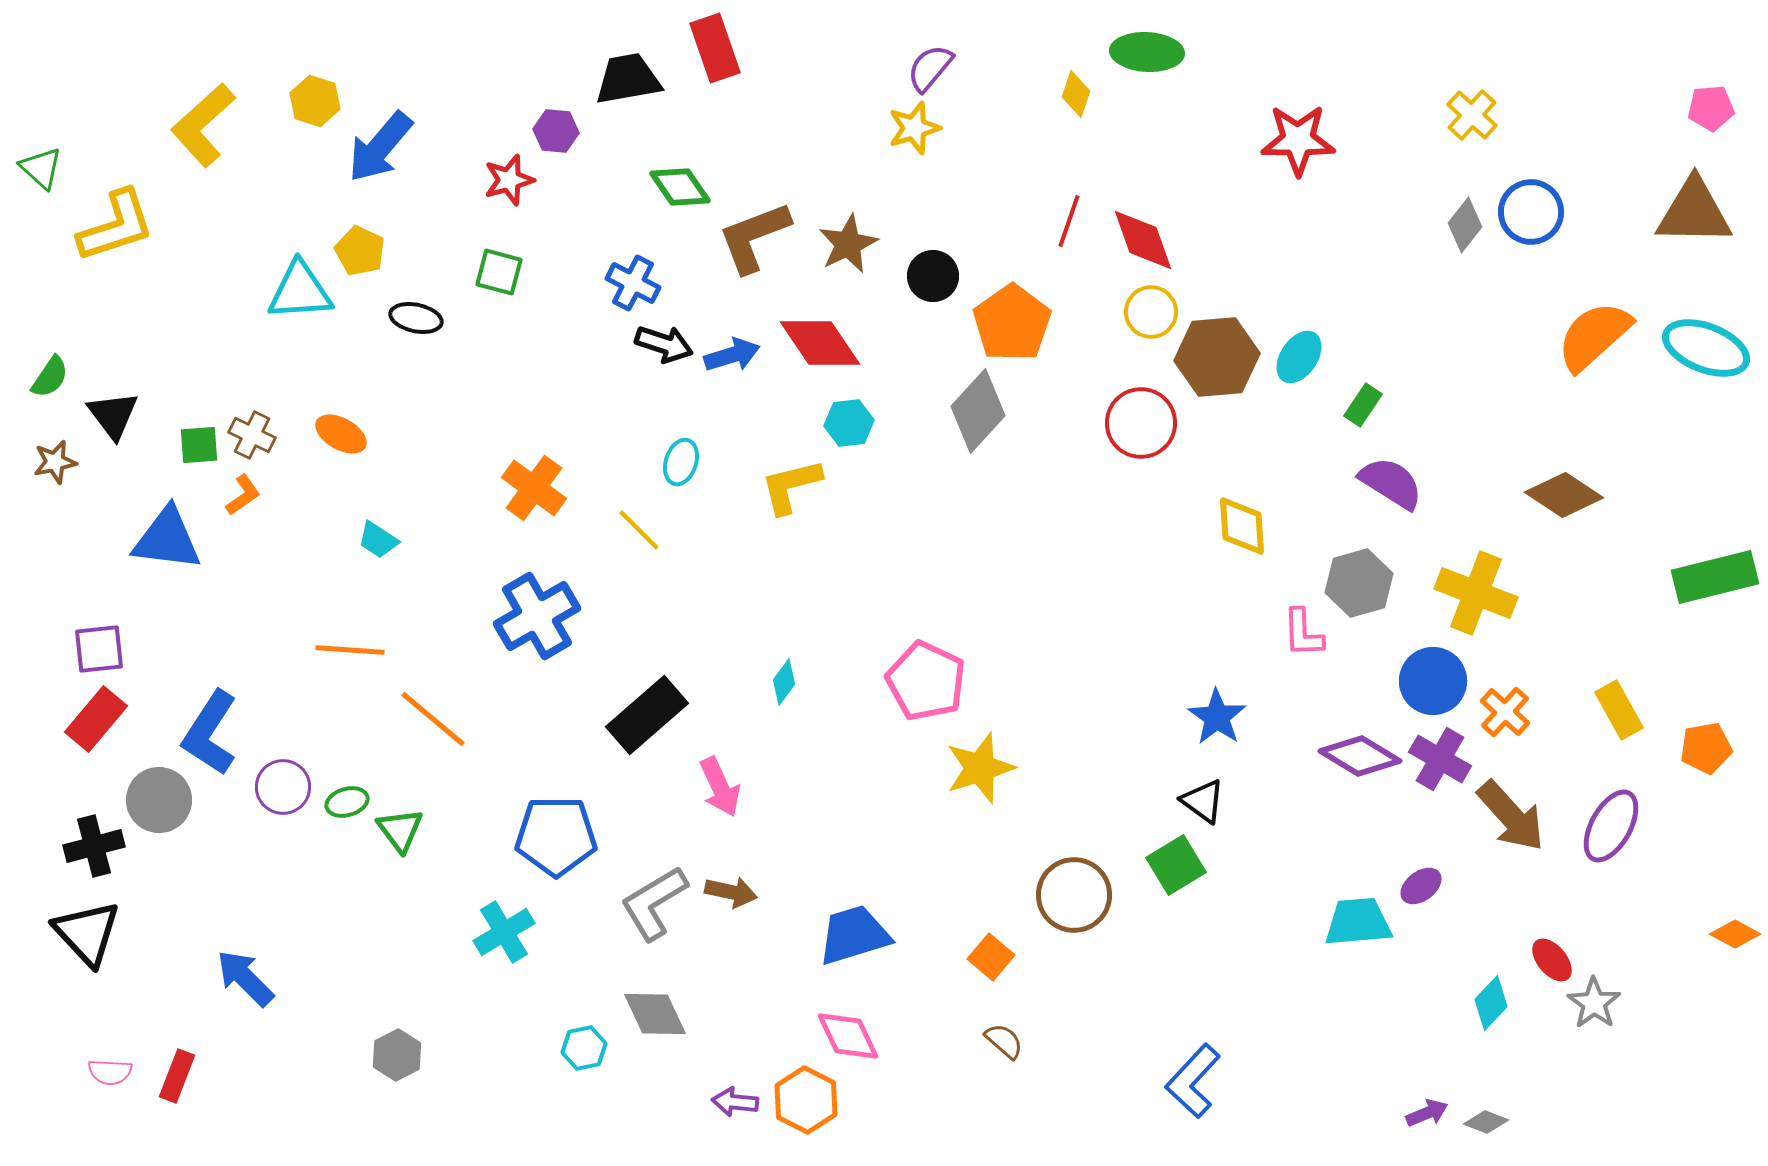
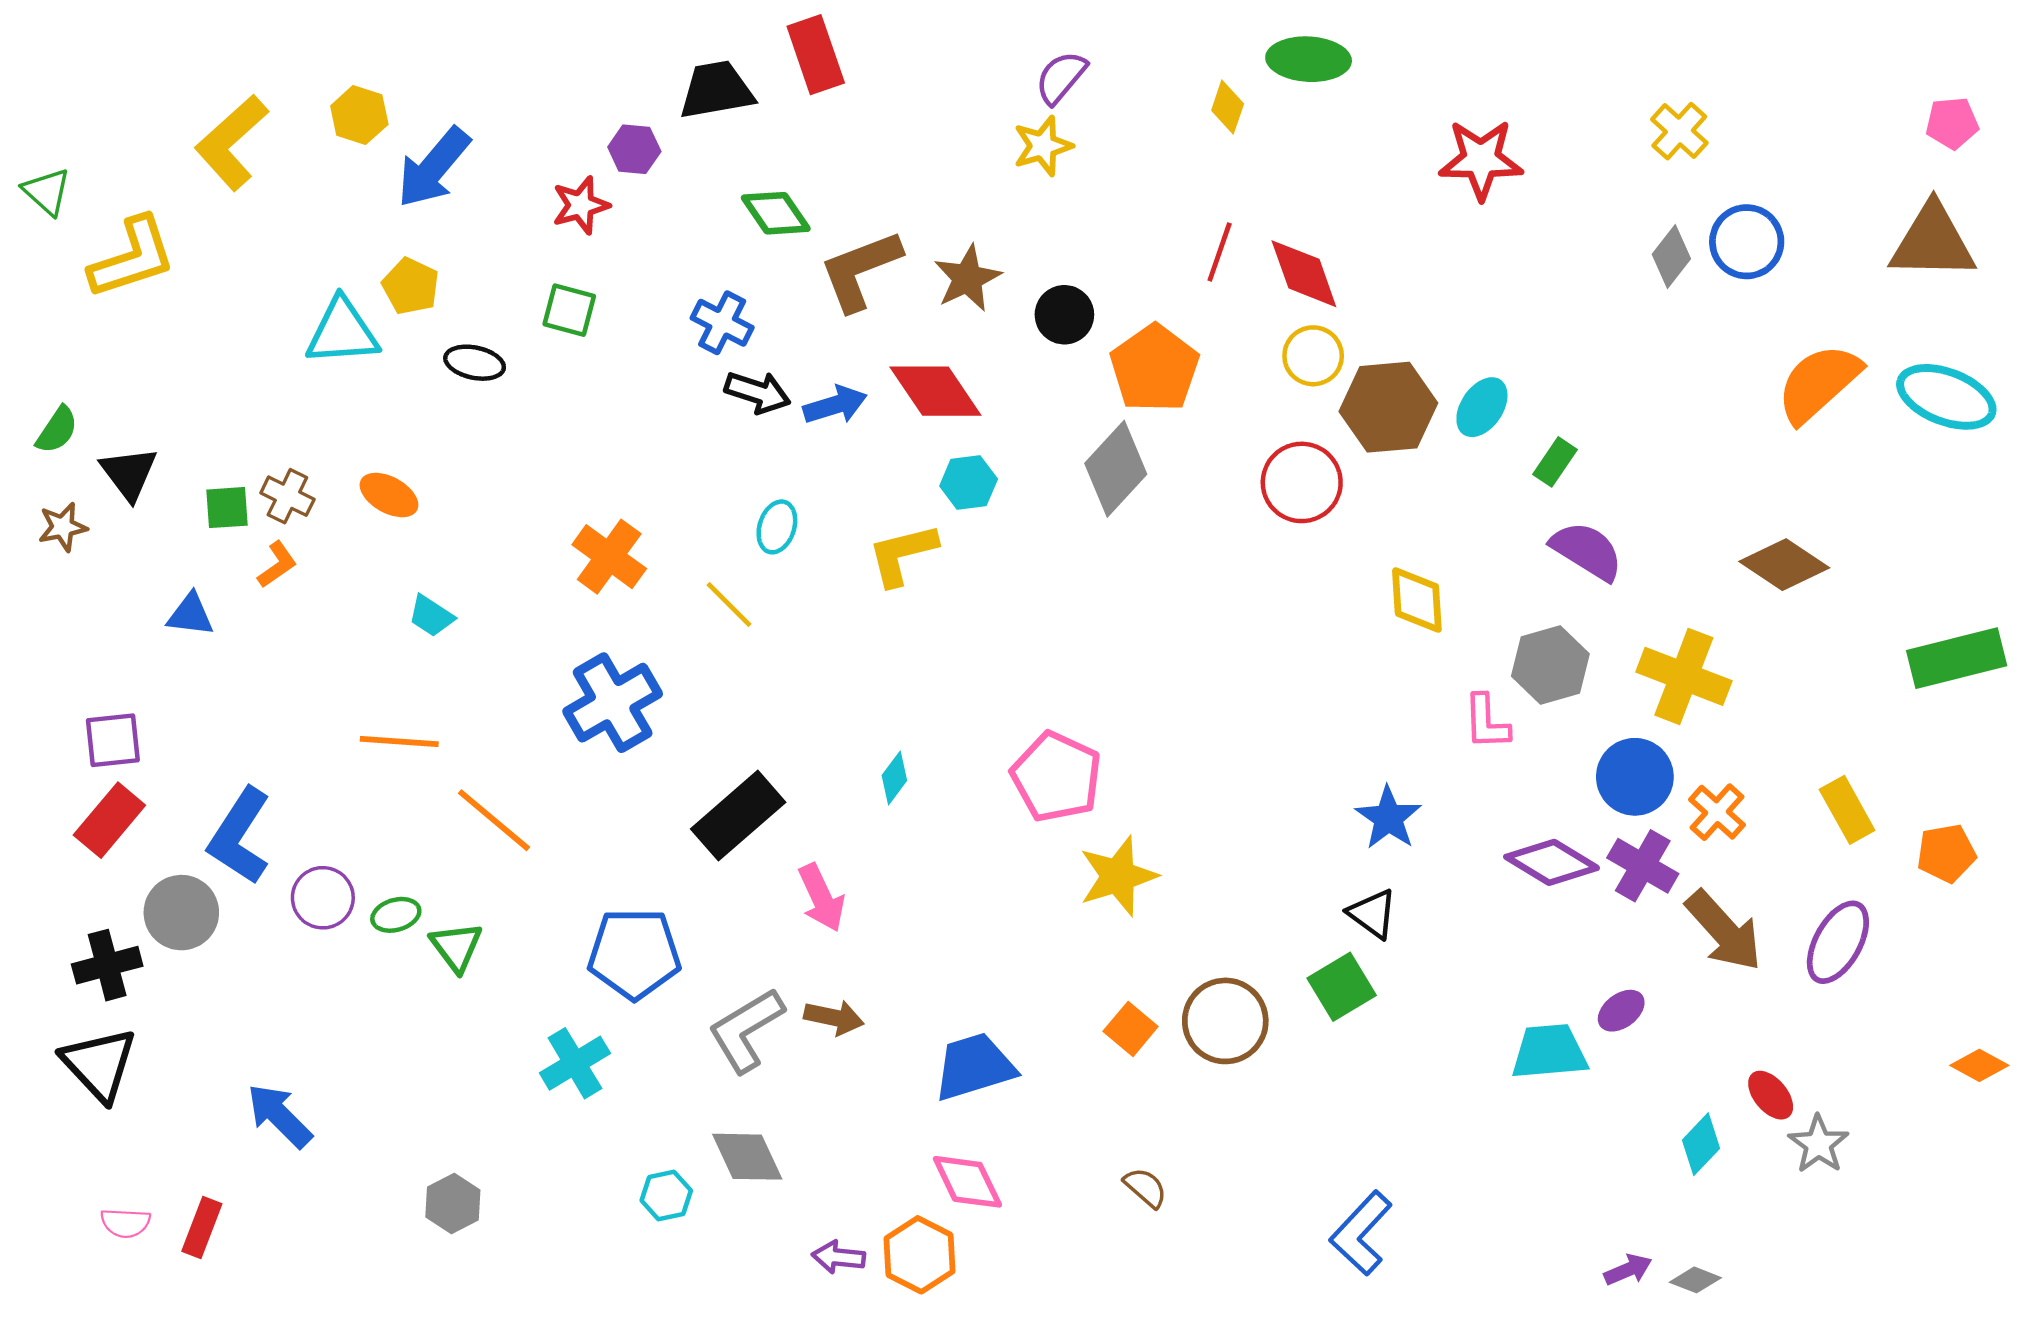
blue triangle: (167, 539) -> (190, 615), size x0.6
orange square: (991, 957) -> (1131, 1029), moved

